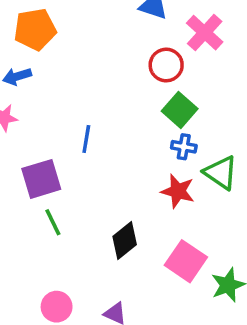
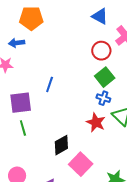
pink square: (186, 261) -> (81, 164), moved

